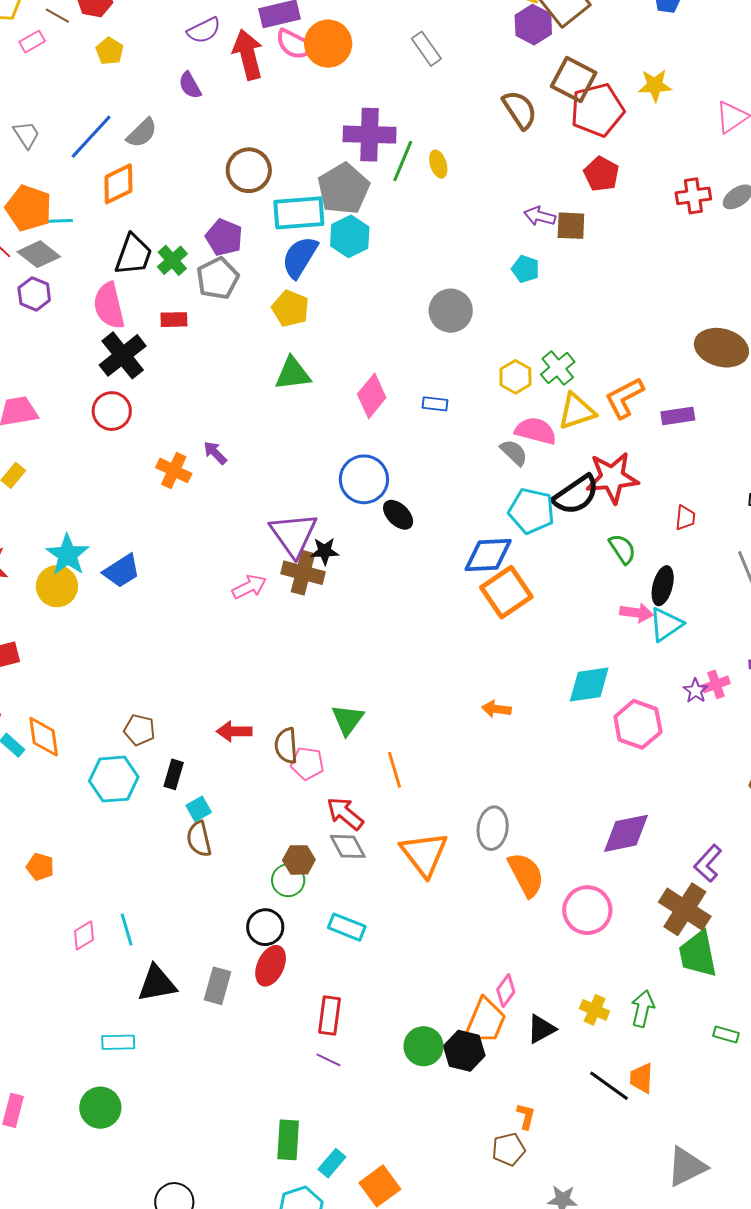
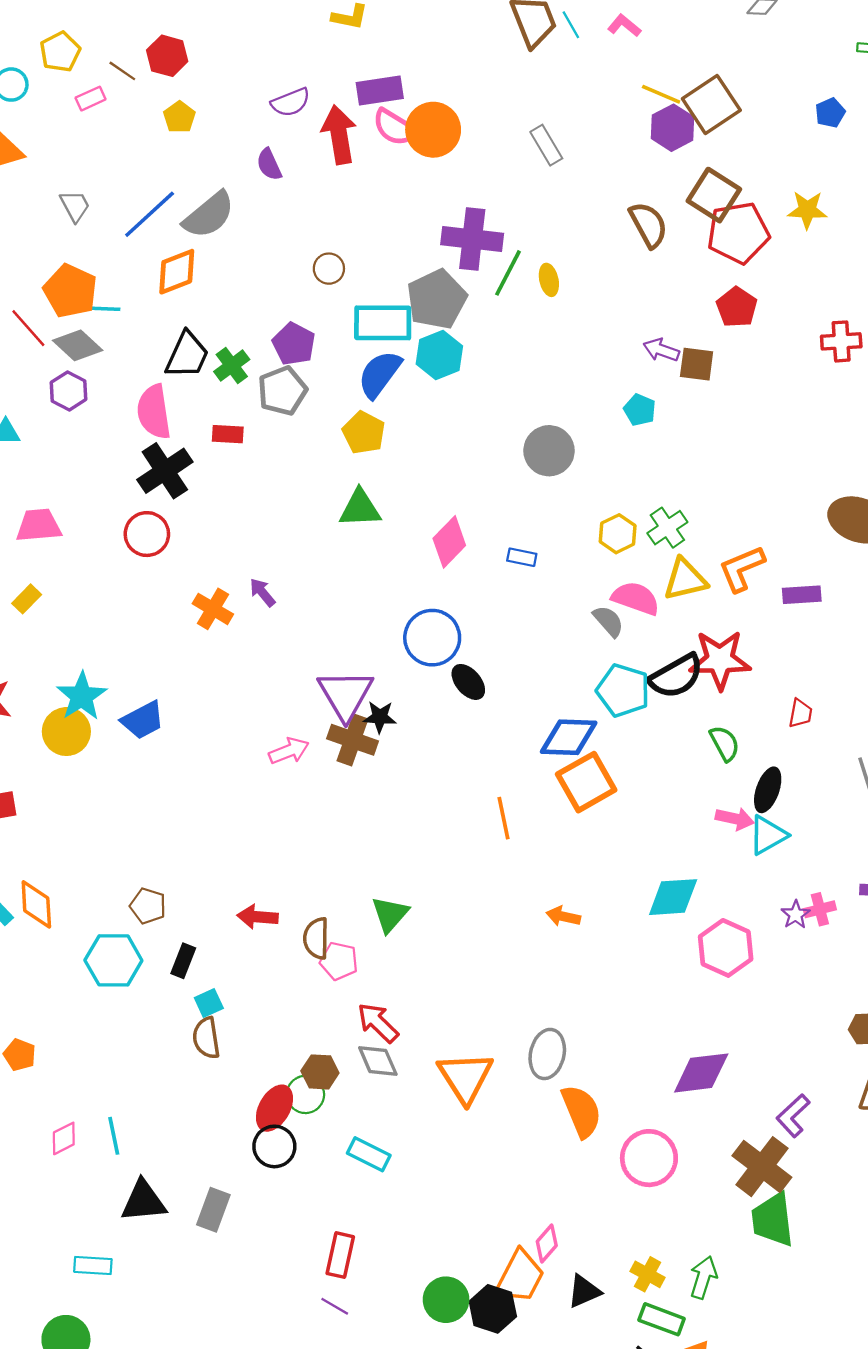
gray semicircle: (142, 133) -> (209, 215), size x1.4
brown circle: (249, 170) -> (329, 269), size x0.6
orange line: (394, 770) -> (503, 818), moved
red ellipse: (271, 966) -> (274, 1108), moved
green rectangle: (726, 1034) -> (662, 1319), moved, size x1.5

